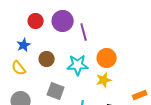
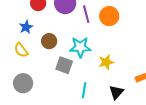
orange circle: (107, 58) -> (109, 16), moved
gray square: (56, 91) -> (64, 65), moved

